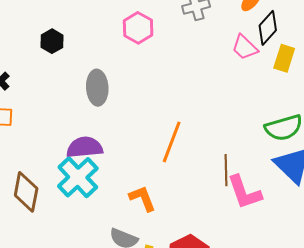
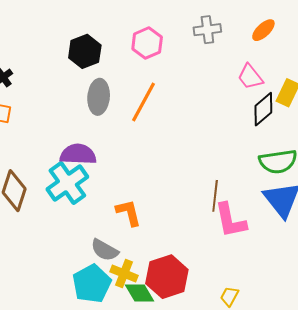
black diamond: (268, 28) -> (263, 109), moved
black hexagon: (52, 41) -> (85, 51), moved, size x1.4
orange line: (172, 142) -> (143, 102), moved

